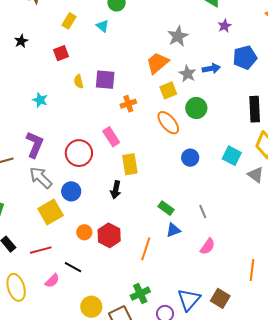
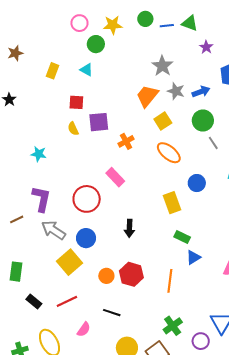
red square: (61, 53) -> (76, 102), moved, turned 35
gray star: (187, 74) -> (176, 91), moved
green circle: (196, 108) -> (203, 120), moved
yellow rectangle: (130, 164) -> (172, 203), moved
gray line: (203, 212) -> (213, 143), moved
black line: (73, 267) -> (112, 313), moved

